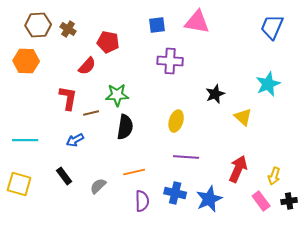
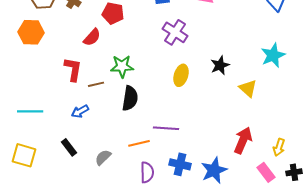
purple cross: (170, 61) -> (175, 32), turned 30
yellow ellipse: (176, 121) -> (181, 75), moved
purple line: (186, 157) -> (166, 128), moved

